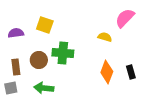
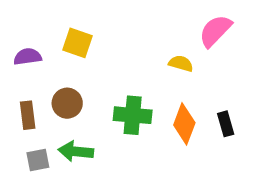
green cross: (63, 53) -> (133, 115), moved
gray square: (11, 88) -> (38, 160), moved

